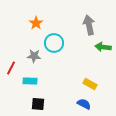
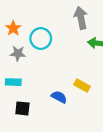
orange star: (36, 23) -> (13, 28), moved
blue semicircle: (84, 104) -> (59, 97), moved

